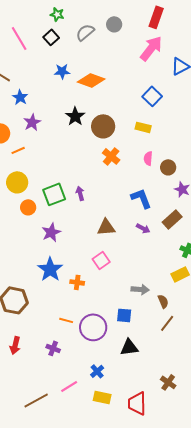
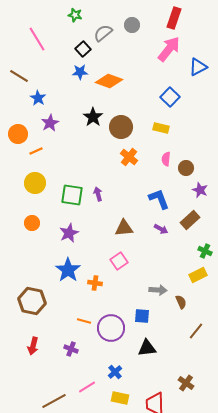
black square: (51, 37) -> (83, 49), moved
green square: (54, 194) -> (72, 195), turned 30
orange circle: (28, 207) -> (32, 223), moved
brown line: (167, 323) -> (196, 331), moved

